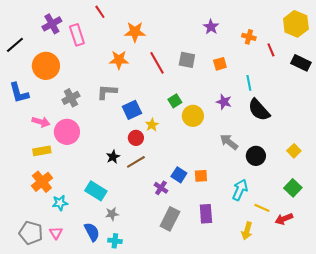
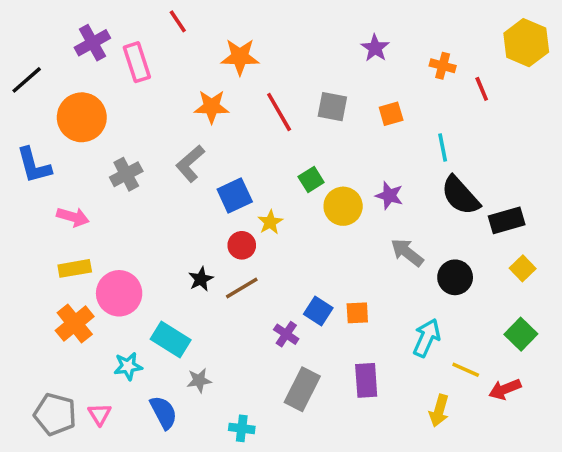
black rectangle: (301, 63) -> (507, 220), moved, turned -42
gray L-shape: (107, 92) -> (190, 164), turned -45
purple star: (224, 102) -> (389, 196), moved
pink circle: (67, 132) -> (119, 293), moved
cyan star: (60, 203) -> (128, 366), moved
cyan cross: (115, 241) -> (242, 428), moved

